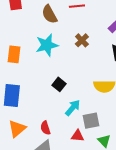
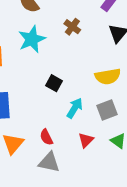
gray square: (91, 121) -> (107, 110), moved
red triangle: (78, 136) -> (86, 140), turned -40

